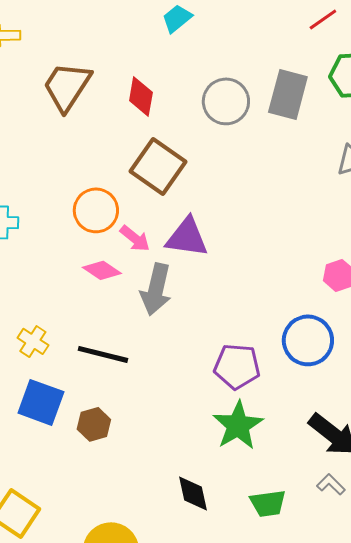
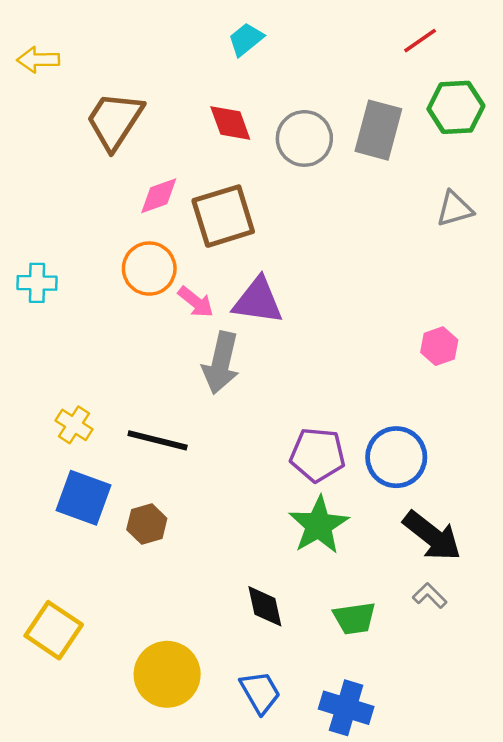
red diamond: (141, 96) -> (230, 123), moved, turned -30
brown square: (158, 166) -> (223, 216), turned 38
pink diamond: (102, 270) -> (159, 196), moved, turned -54
blue circle: (308, 340) -> (396, 457), moved

